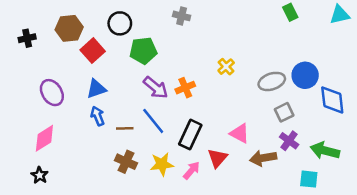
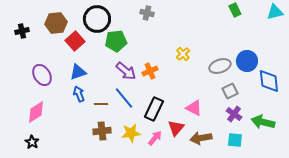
black circle: (120, 23) -> (97, 19), size x1.4
brown arrow: (263, 158) -> (201, 138), moved
brown cross: (126, 162) -> (102, 131), turned -30
cyan square: (309, 179) -> (235, 140), moved

